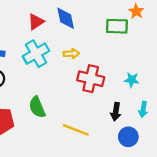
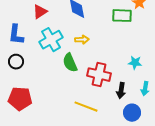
red triangle: (36, 22) -> (40, 12), moved
red cross: (91, 79) -> (99, 75), moved
green semicircle: (37, 107) -> (70, 63), moved

